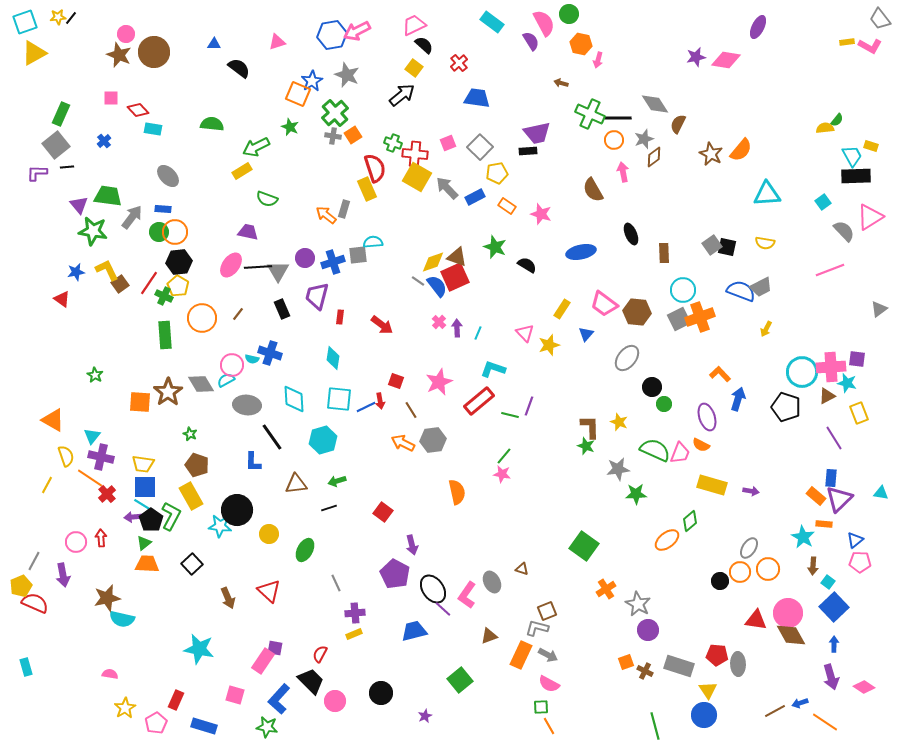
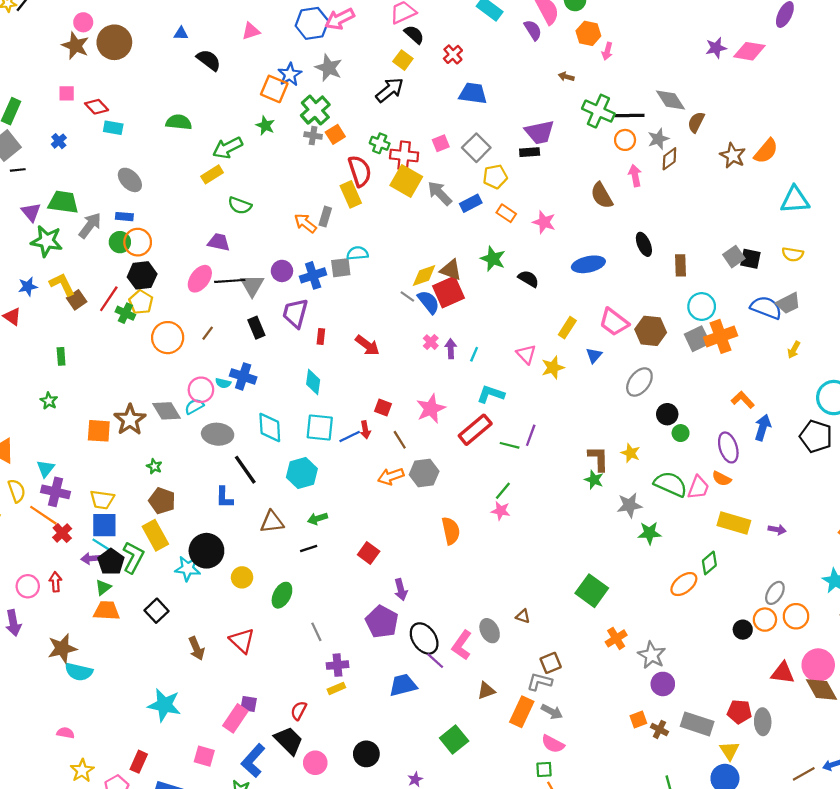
green rectangle: (165, 335) -> (61, 356), moved, size x0.6
orange arrow: (403, 443) -> (391, 476), turned -45

